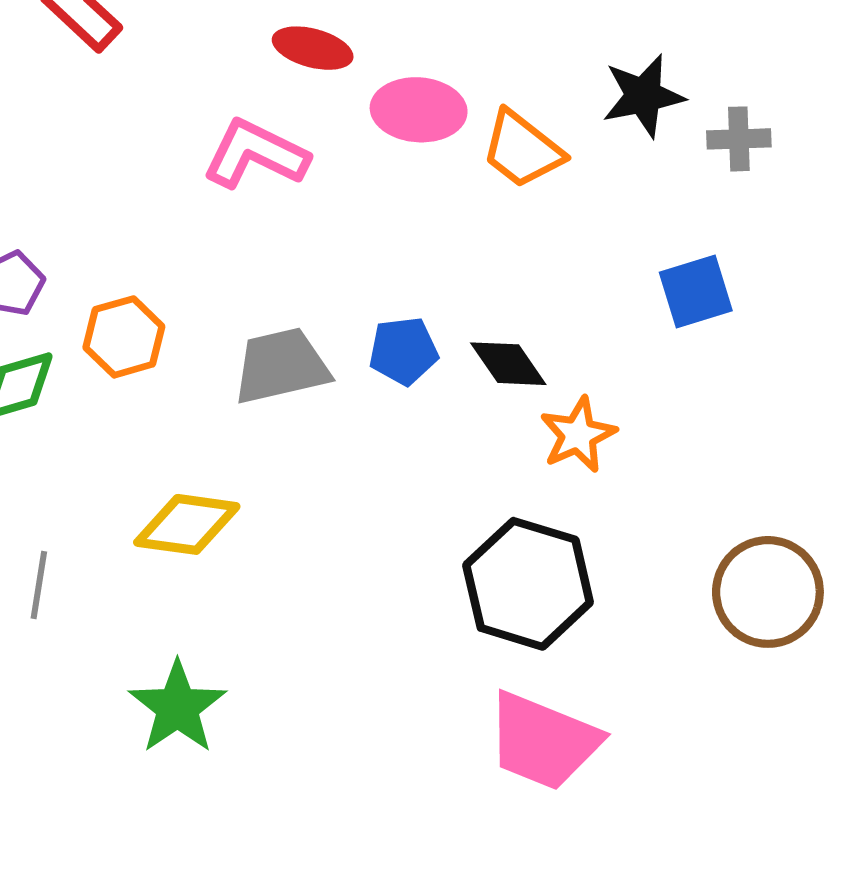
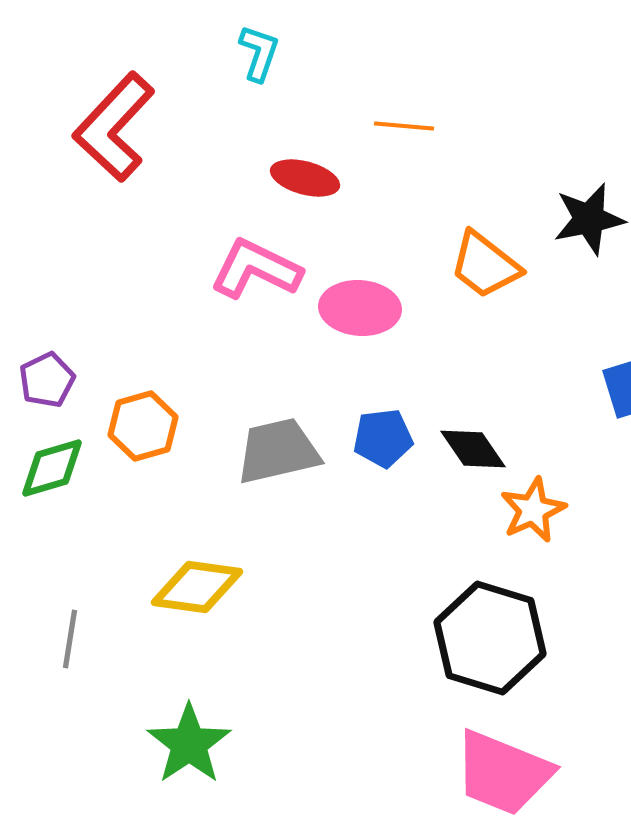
pink ellipse: (419, 110) -> (360, 308), moved

